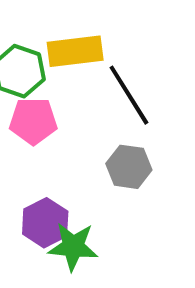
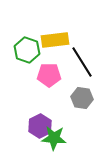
pink pentagon: (33, 121) -> (49, 75), moved

